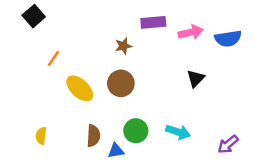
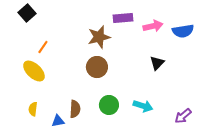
brown star: (123, 46) -> (99, 37), size x1.6
yellow ellipse: (80, 88) -> (34, 71), moved
blue triangle: (116, 151) -> (58, 121), moved

